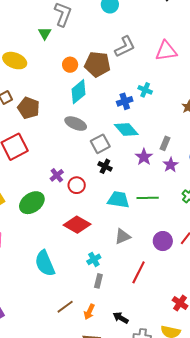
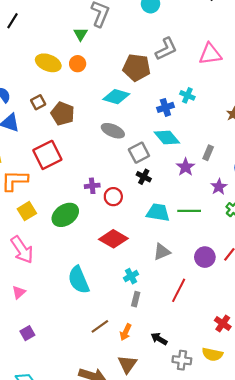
orange circle: (70, 65) -> (78, 64), moved
cyan diamond: (79, 92) -> (116, 97), turned 55
purple star: (171, 165) -> (219, 187), moved
purple cross: (57, 175) -> (92, 186), turned 32

